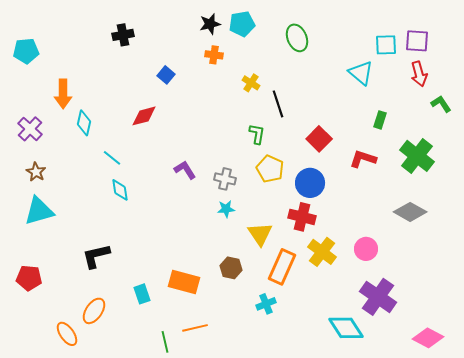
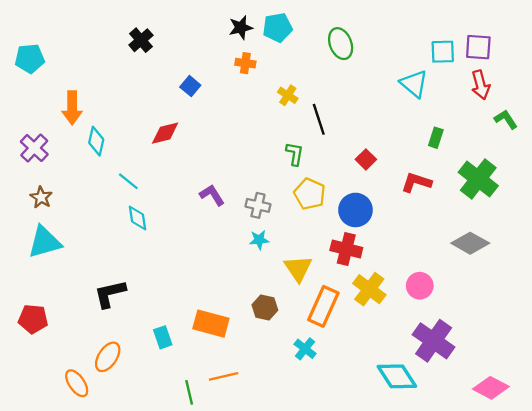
black cross: (123, 35) -> (141, 40), turned -30
red square: (319, 139) -> (366, 159), size x0.7
cyan cross: (266, 304) -> (305, 349), turned -30

